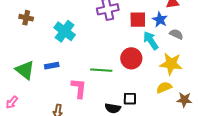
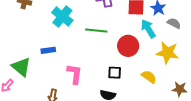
green triangle: (25, 70) -> (21, 67), moved
green line: (101, 70) -> (96, 31), moved
yellow semicircle: (164, 87) -> (149, 77), moved, turned 56
black square: (130, 99) -> (115, 73), moved

